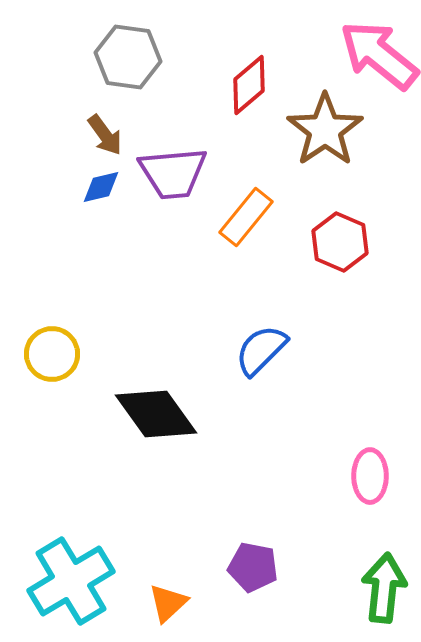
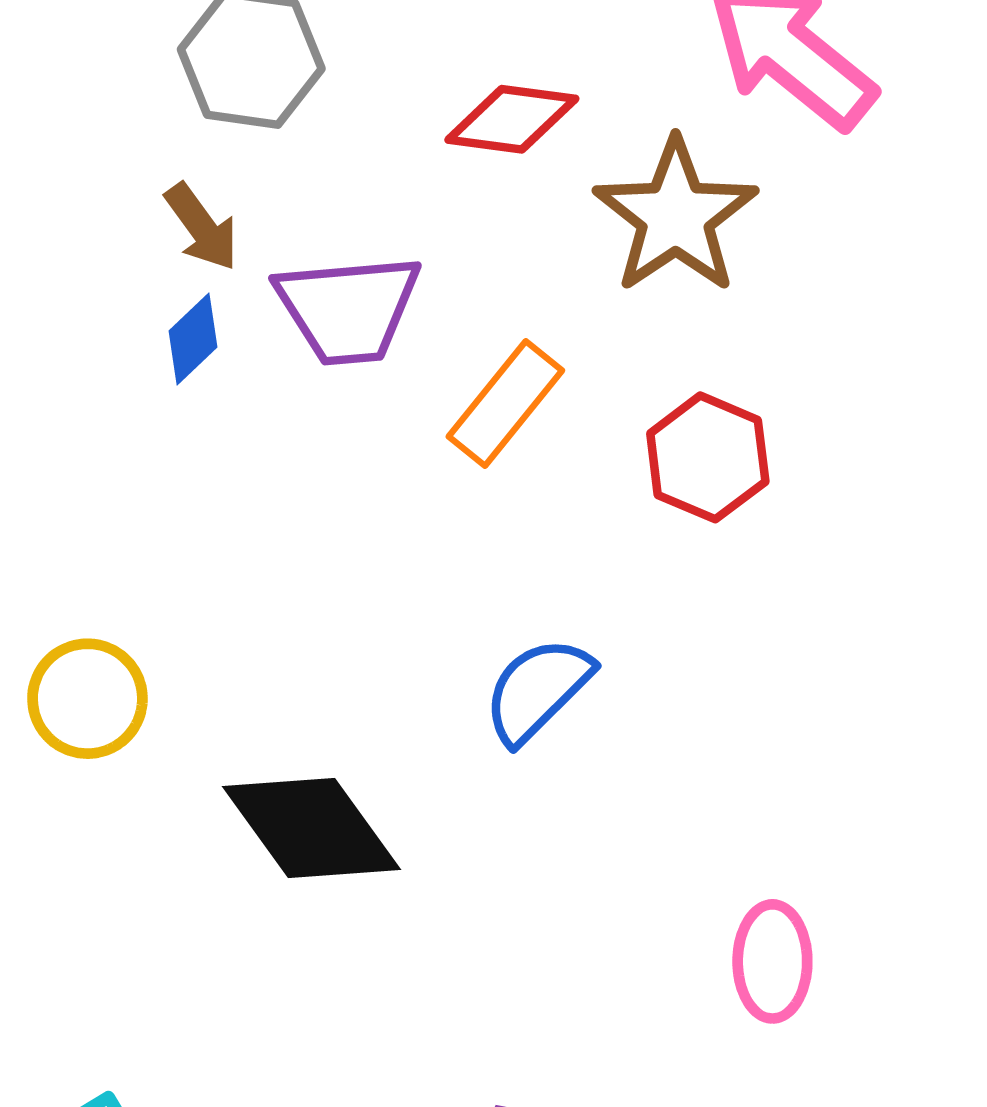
red diamond: (249, 85) -> (512, 119), turned 48
blue diamond: (101, 187) -> (193, 339), turned -30

